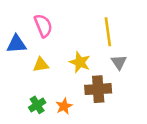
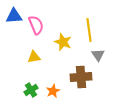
blue triangle: (16, 44) -> (14, 16), moved
yellow star: (80, 62) -> (63, 42), moved

